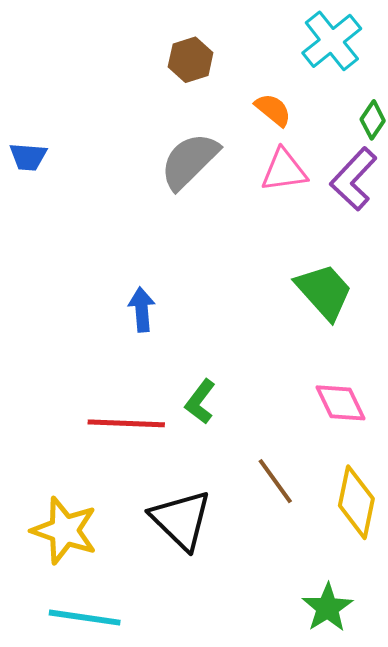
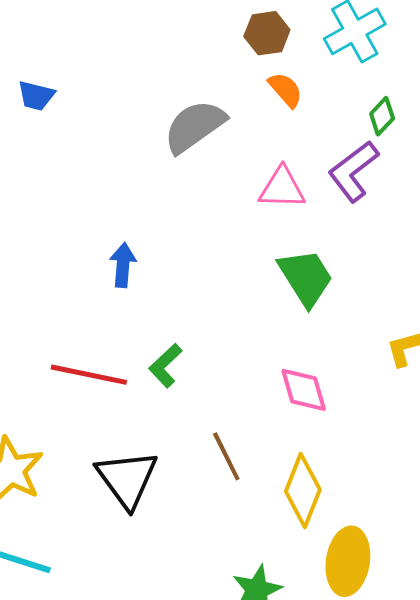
brown hexagon: (191, 60) -> (267, 33), moved
pink triangle: (284, 170) -> (282, 188), moved

